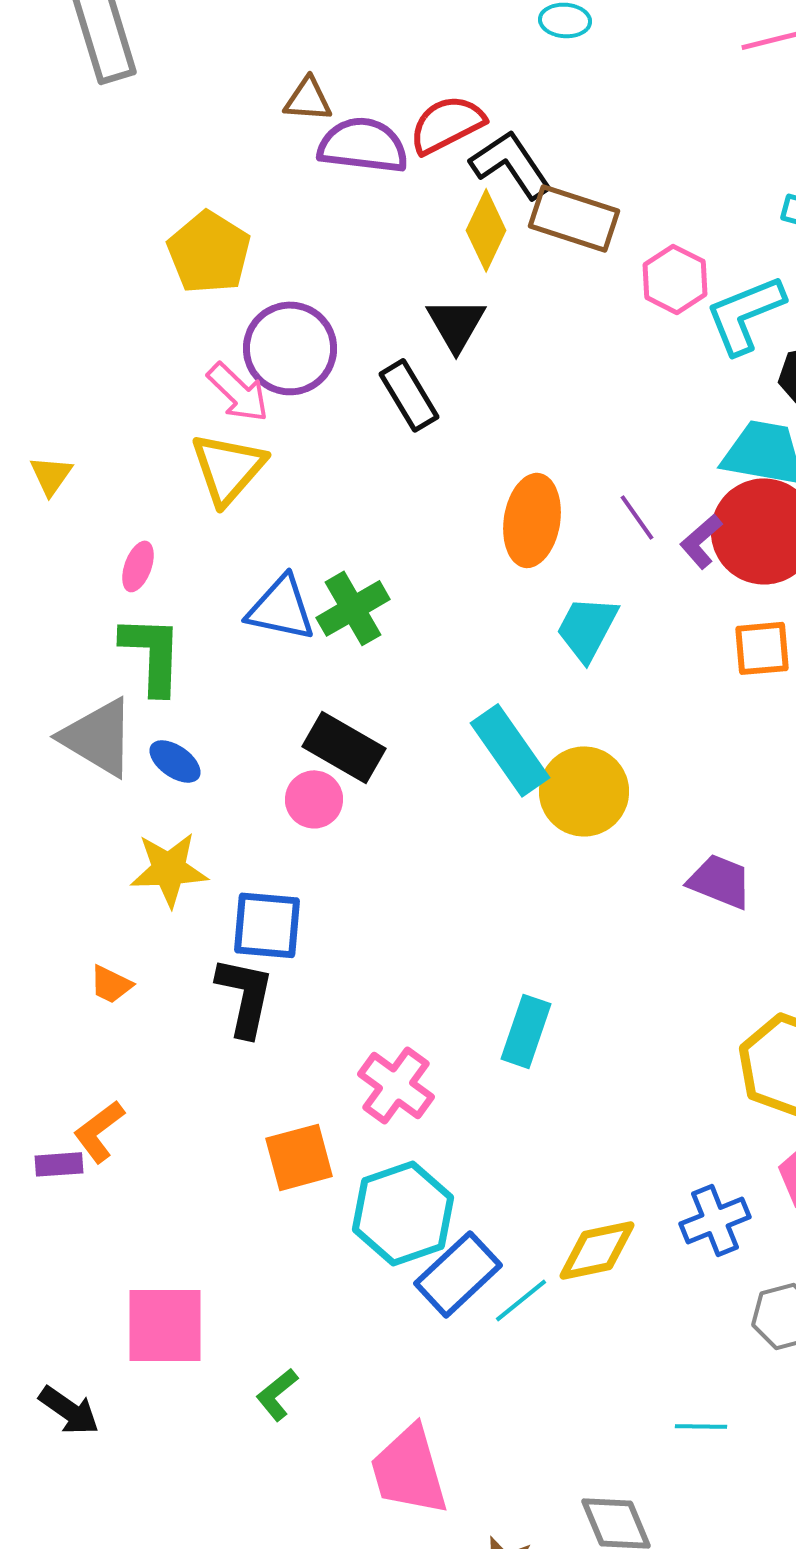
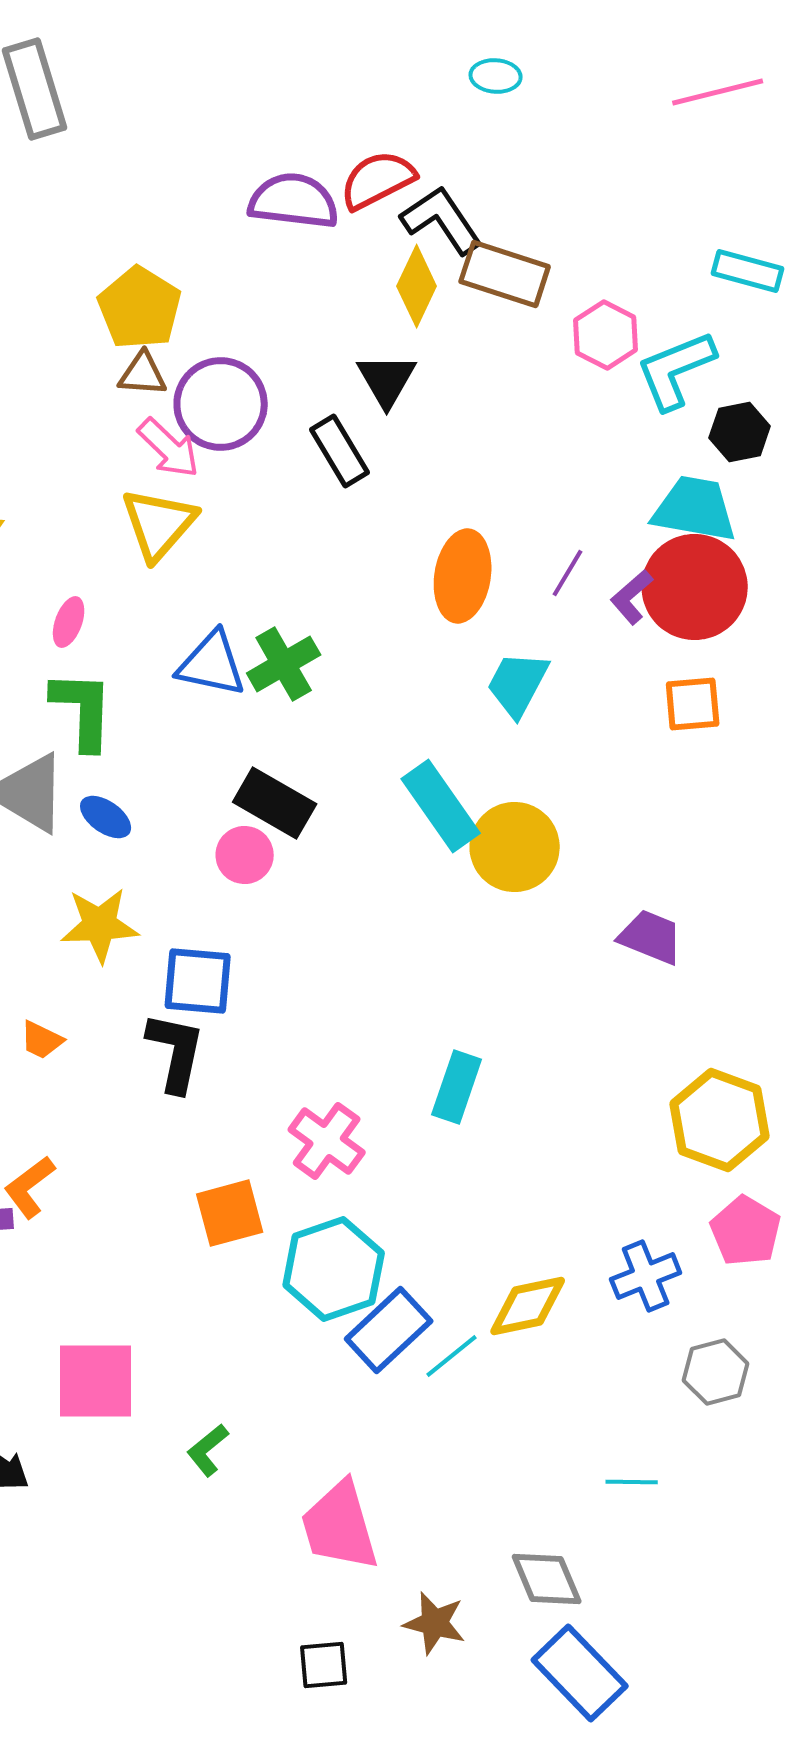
brown triangle: (308, 99) -> (143, 374), moved
purple line: (637, 517) -> (568, 573), turned 66

